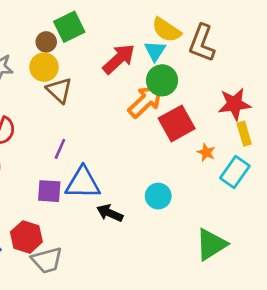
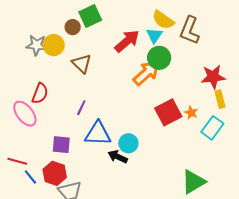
yellow circle: (44, 67) -> (54, 45), moved
red square: (177, 123) -> (168, 112), moved
purple square: (49, 191) -> (61, 145), moved
cyan circle: (158, 196) -> (128, 143), moved

